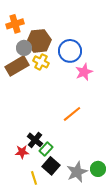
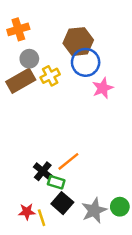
brown hexagon: (39, 41) -> (78, 42), moved
yellow cross: (41, 62) -> (50, 76), turned 35
orange line: (72, 114) -> (68, 161), moved
green rectangle: (46, 149) -> (56, 182), turned 64
red star: (22, 152) -> (27, 212), moved

